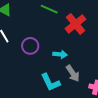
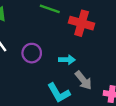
red cross: (76, 24) -> (82, 23), turned -30

